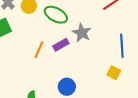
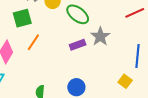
orange line: (39, 50) -> (33, 42), moved

